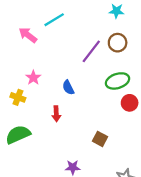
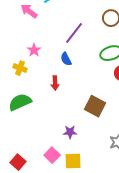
purple line: (91, 51) -> (74, 33), moved
brown square: (100, 139) -> (95, 106), size x1.5

